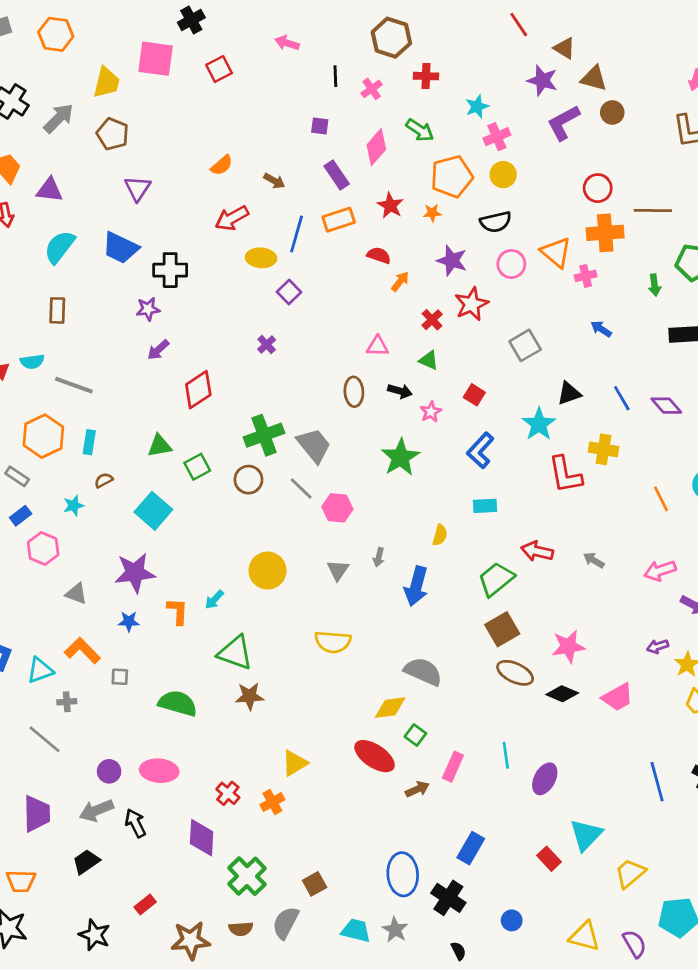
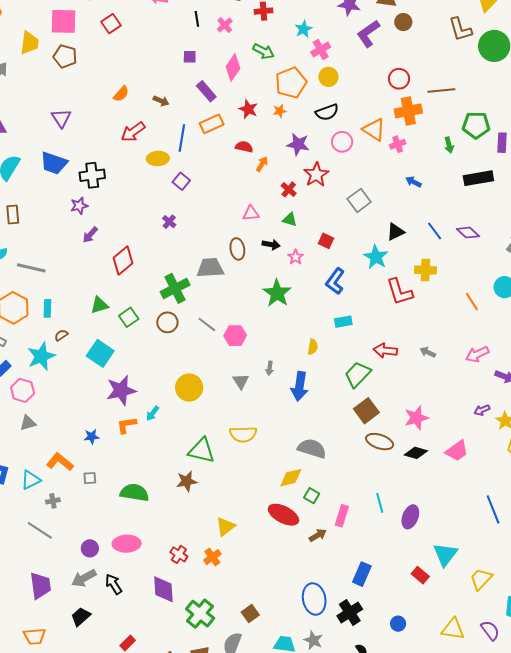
brown pentagon: (113, 134) -> (65, 56), moved
gray trapezoid: (314, 445) -> (210, 268), moved, turned -48
cyan star: (74, 506) -> (41, 356), size x1.8
purple star: (135, 573) -> (121, 390), moved
gray triangle: (76, 594) -> (28, 423), moved, turned -30
orange L-shape: (178, 611) -> (127, 425), turned -95
green triangle: (235, 653) -> (202, 451), moved
black cross: (448, 898) -> (350, 612), turned 30

